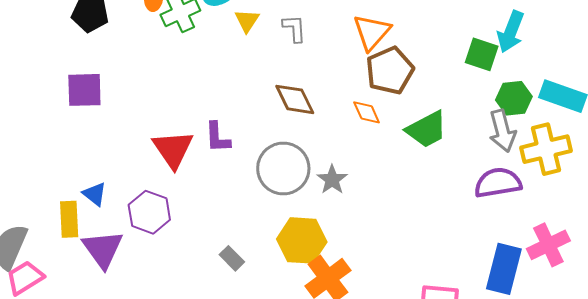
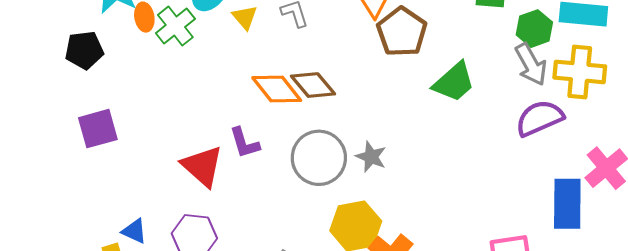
orange diamond: (367, 112) -> (277, 89), moved, size x1.6
yellow cross: (546, 149) -> (580, 72), turned 33

